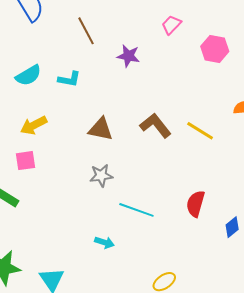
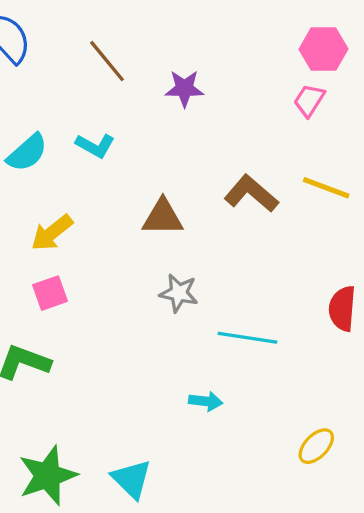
pink trapezoid: (171, 25) -> (309, 100), moved
cyan L-shape: (69, 79) -> (95, 146), turned 30
gray star: (101, 176) -> (179, 293), turned 30

